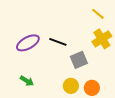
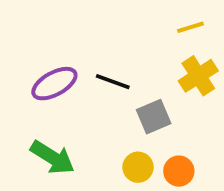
yellow line: (98, 14) -> (190, 27), turned -56
green arrow: (27, 81) -> (52, 157), size x1.6

